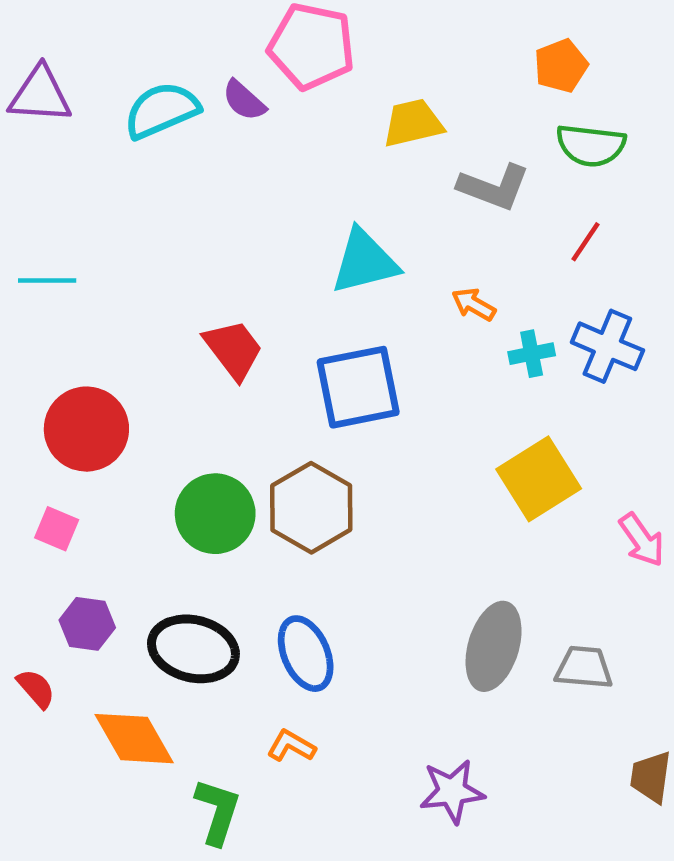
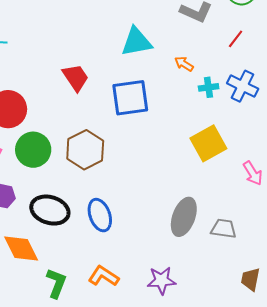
brown hexagon: (311, 508) -> (85, 150), moved
green circle: (215, 514) -> (33, 150), moved
orange L-shape: (291, 746) -> (104, 276), moved, size x1.4

